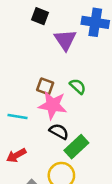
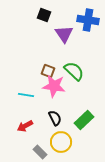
green semicircle: (78, 86) -> (74, 71), size x1.5
black semicircle: (59, 132) -> (55, 118), moved, turned 35
green rectangle: (76, 147) -> (84, 120), moved

